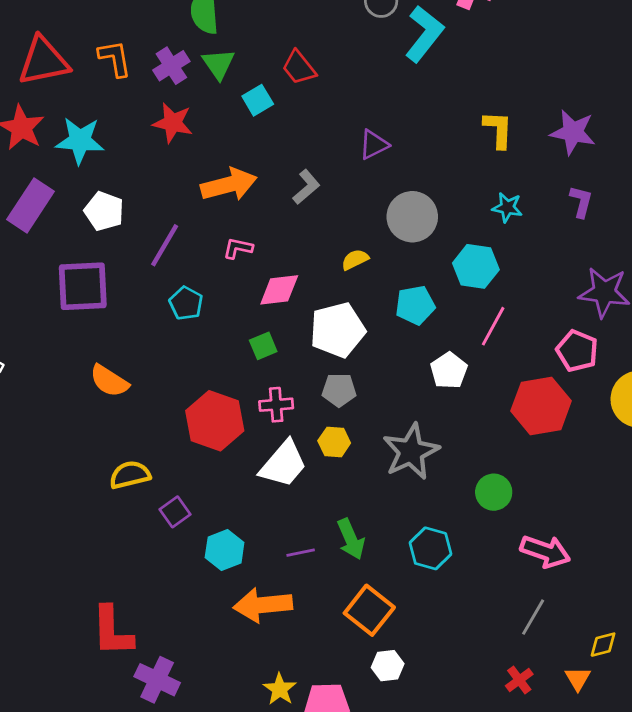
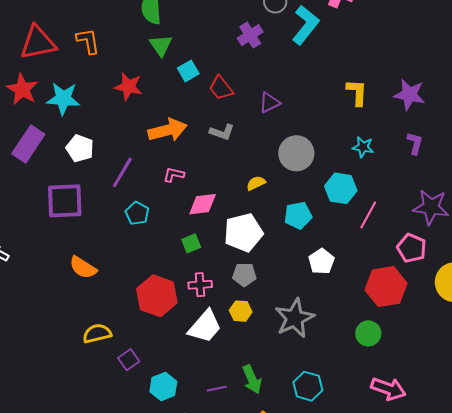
purple cross: (171, 66) -> (250, 35), moved
red trapezoid: (299, 68) -> (221, 88), moved
gray L-shape: (306, 187) -> (222, 132), turned 60
pink line: (493, 326) -> (368, 215), moved
green circle: (494, 492) -> (368, 333), moved

